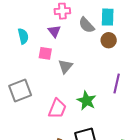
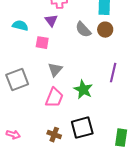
gray semicircle: (86, 25) -> (83, 30), moved
cyan semicircle: (23, 36) -> (20, 26), turned -63
gray triangle: (65, 66) -> (55, 70), moved

